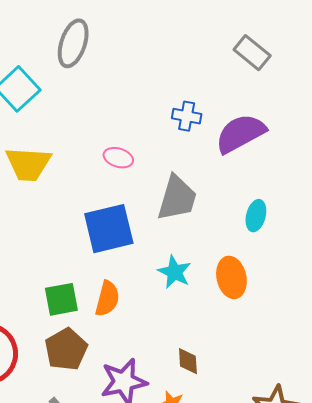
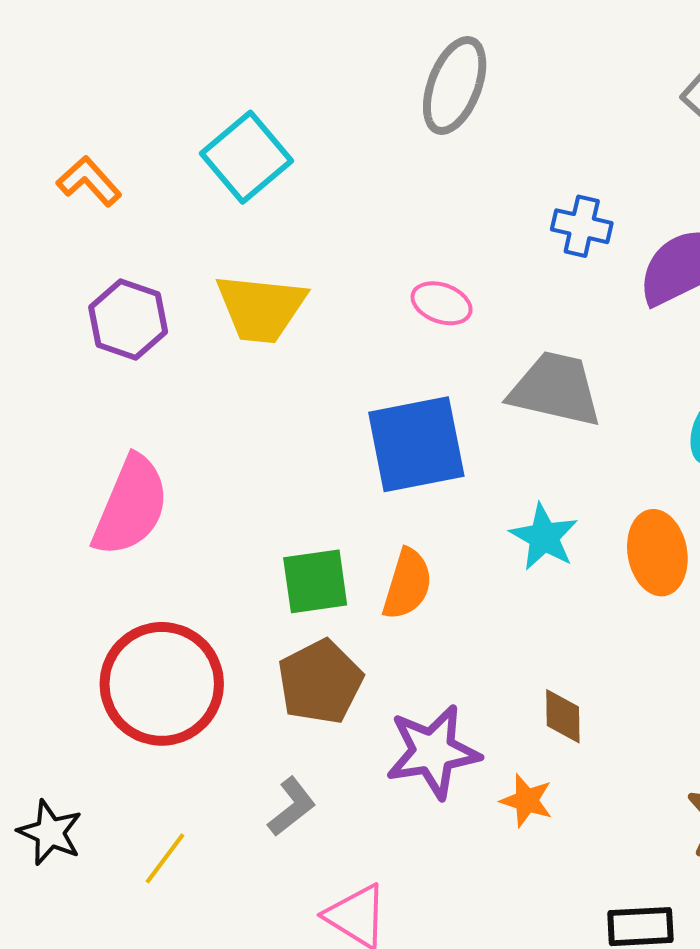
gray ellipse: (73, 43) -> (455, 85), moved
gray trapezoid: (177, 198) -> (555, 389), turned -96

